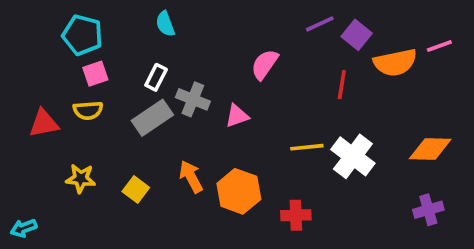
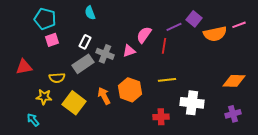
purple line: (320, 24) -> (174, 27), moved
red line: (342, 85) -> (164, 46), moved
yellow semicircle: (88, 110) -> (57, 78), moved
pink triangle: (237, 116) -> (129, 51), moved
white cross: (353, 156) -> (192, 103), moved, turned -30
yellow square: (136, 189) -> (74, 103), size x1.6
orange hexagon: (239, 191) -> (130, 90), moved
cyan arrow: (24, 228) -> (33, 120), moved, turned 72

